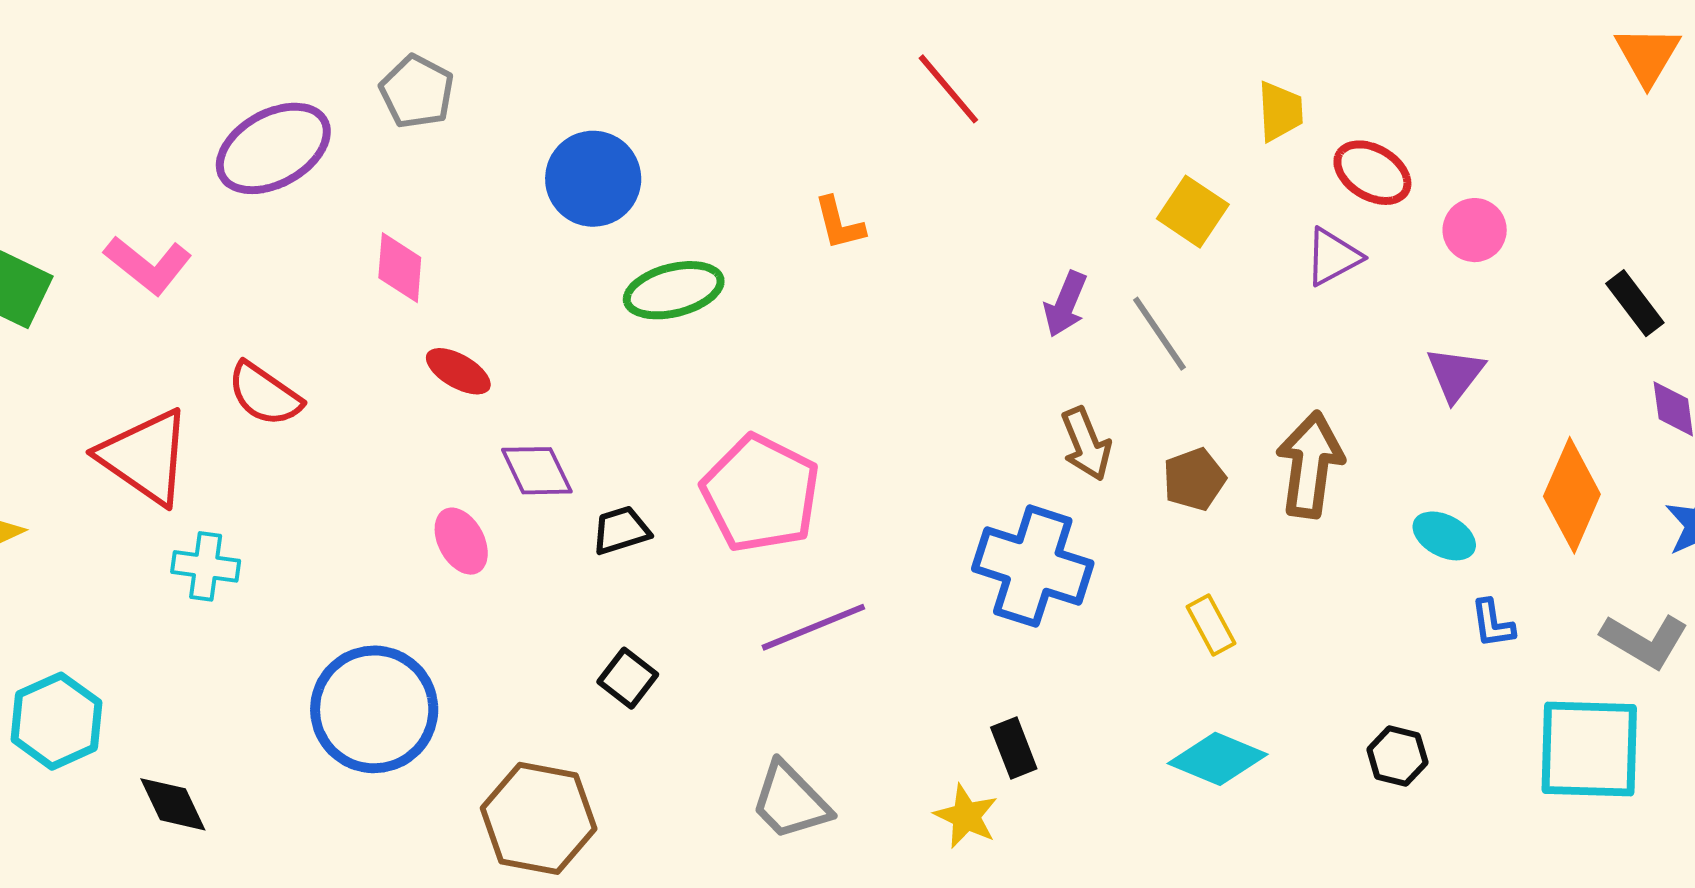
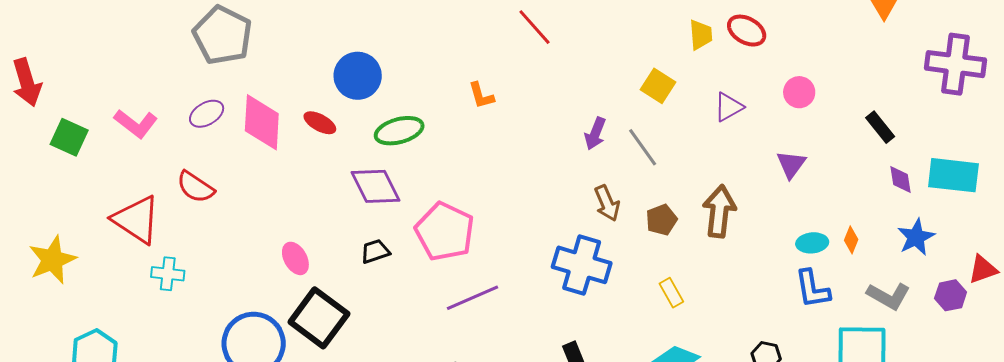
gray pentagon: (417, 92) -> (223, 35), moved, size x1.6
purple ellipse: (273, 148) -> (207, 114), moved, size x0.6
red ellipse: (1372, 173) -> (747, 31), moved
pink diamond: (400, 268) -> (262, 122), size x1.6
red ellipse: (458, 371) -> (320, 123), moved
purple diamond: (537, 471) -> (376, 186), moved, size x1.4
orange diamond: (1572, 495) -> (851, 240), moved, size x0.5
cyan ellipse: (1444, 536) -> (812, 243), moved, turned -32
blue L-shape: (1493, 624) -> (812, 289), size x1.6
black square: (628, 678) -> (319, 318), moved, size x2.0

